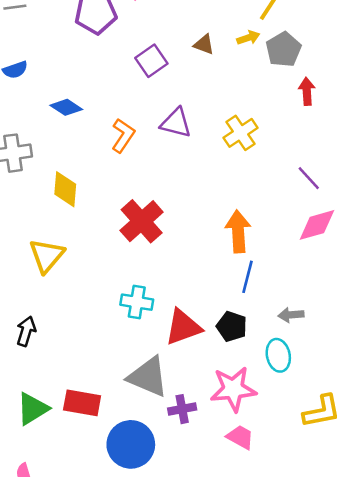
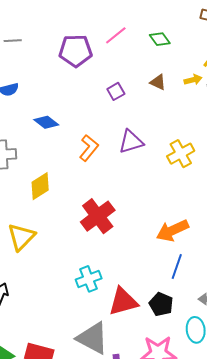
purple square: (151, 61) -> (116, 91), size x0.7
purple triangle: (176, 123) -> (131, 142), turned -36
yellow diamond: (65, 189) -> (40, 186), turned 48
orange arrow: (238, 231) -> (172, 230), turned -116
cyan cross: (137, 302) -> (89, 279), turned -35

